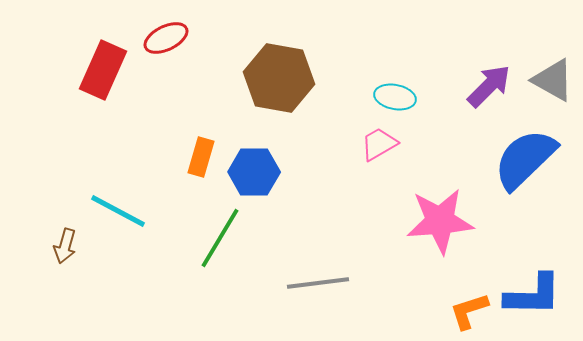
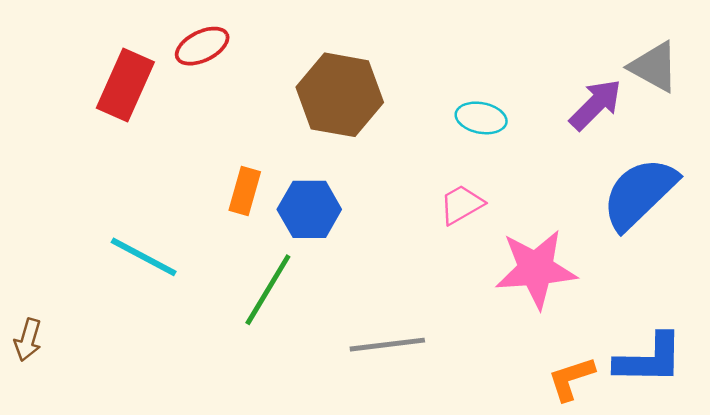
gray triangle: (553, 80) -> (654, 67), moved
pink trapezoid: (379, 144) -> (462, 204), moved
brown arrow: (65, 246) -> (28, 340), moved

